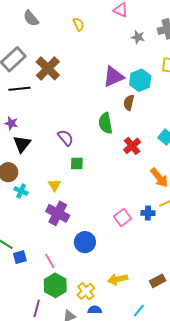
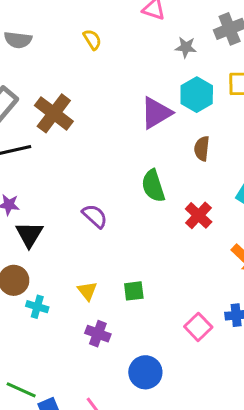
gray semicircle: (31, 18) -> (18, 40), turned -36
cyan hexagon: (140, 80) -> (197, 95), moved
brown semicircle: (129, 103) -> (202, 148), moved
green square: (77, 163) -> (134, 291), moved
purple cross: (58, 213) -> (98, 334), size x0.7

